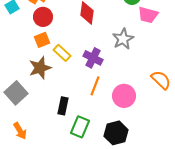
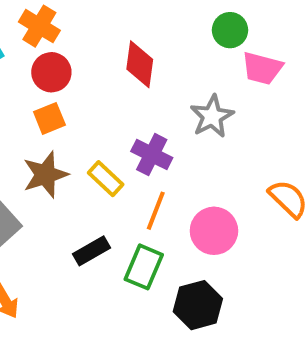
yellow rectangle: (62, 53) -> (106, 179), moved
black rectangle: (63, 106) -> (92, 251), turned 48
green rectangle: (80, 127) -> (144, 267), moved

